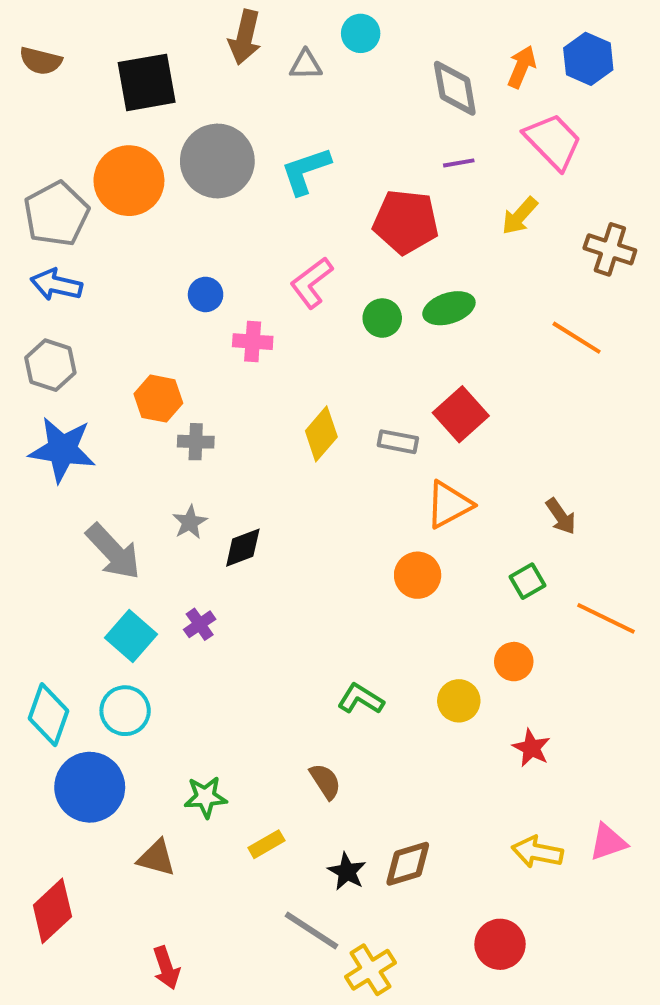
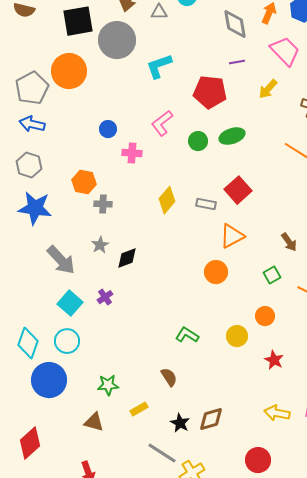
gray circle: (217, 161) -> (117, 40), moved
brown triangle: (156, 858) -> (94, 422), moved

